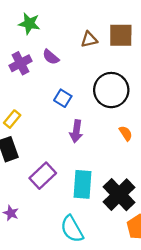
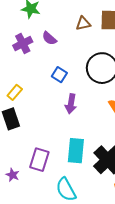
purple rectangle: (43, 176) -> (39, 160), moved, turned -30

